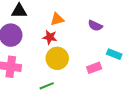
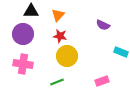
orange triangle: (57, 19) -> (58, 15), moved, turned -32
pink rectangle: (94, 68) -> (102, 81), moved

